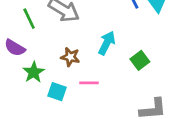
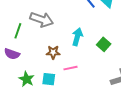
green line: (29, 19) -> (18, 31), turned 56
green star: (34, 72) -> (27, 79), moved

